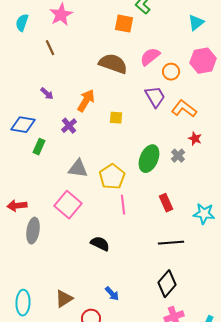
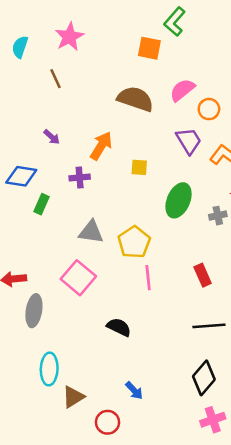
purple cross: (69, 126) -> (80, 178), turned 35
gray cross: (178, 156) -> (218, 216), turned 32
green ellipse: (149, 159) -> (179, 200), moved
cyan ellipse: (23, 303) -> (49, 369), moved

